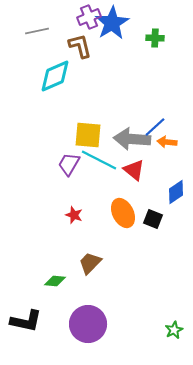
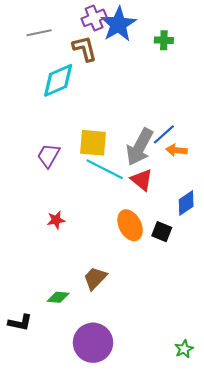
gray arrow: (132, 139) -> (140, 147), turned -66
purple trapezoid: (69, 164) -> (49, 155), moved
red star: (74, 215) -> (56, 220), moved, turned -30
black L-shape: (26, 321) -> (20, 323), moved, size x0.7

